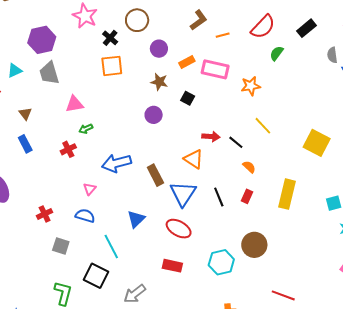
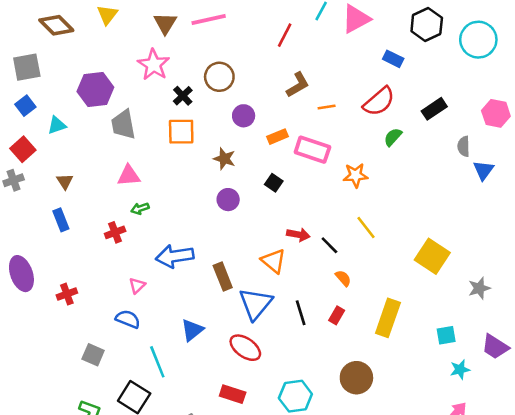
gray trapezoid: (49, 73) -> (123, 124), moved
brown star: (159, 82) -> (224, 159), moved
red cross: (45, 214) -> (67, 294), moved
brown circle: (254, 245) -> (356, 378), moved

